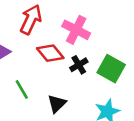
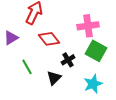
pink cross: (76, 30) -> (88, 26), moved, turned -35
black cross: (79, 65) -> (68, 60), moved

